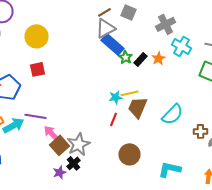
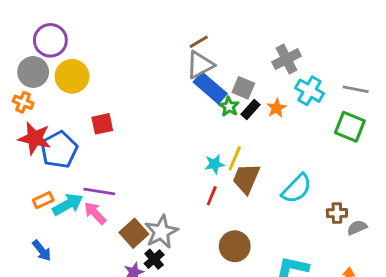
gray square: (128, 12) -> (243, 88), moved
yellow circle: (36, 36) -> (72, 76), moved
yellow line: (130, 93) -> (235, 158), turned -54
pink arrow: (52, 133) -> (95, 213), moved

